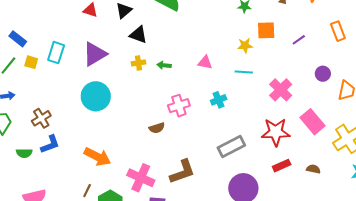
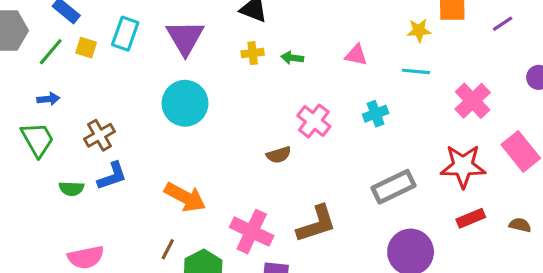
purple triangle: (95, 54) -> (185, 38), turned -32
pink cross: (179, 106) -> (314, 121), turned -35

